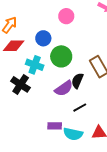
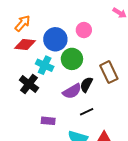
pink circle: (66, 16) -> (84, 30), moved
blue circle: (43, 38) -> (55, 39), size x1.5
purple rectangle: (55, 126) -> (48, 121), moved

